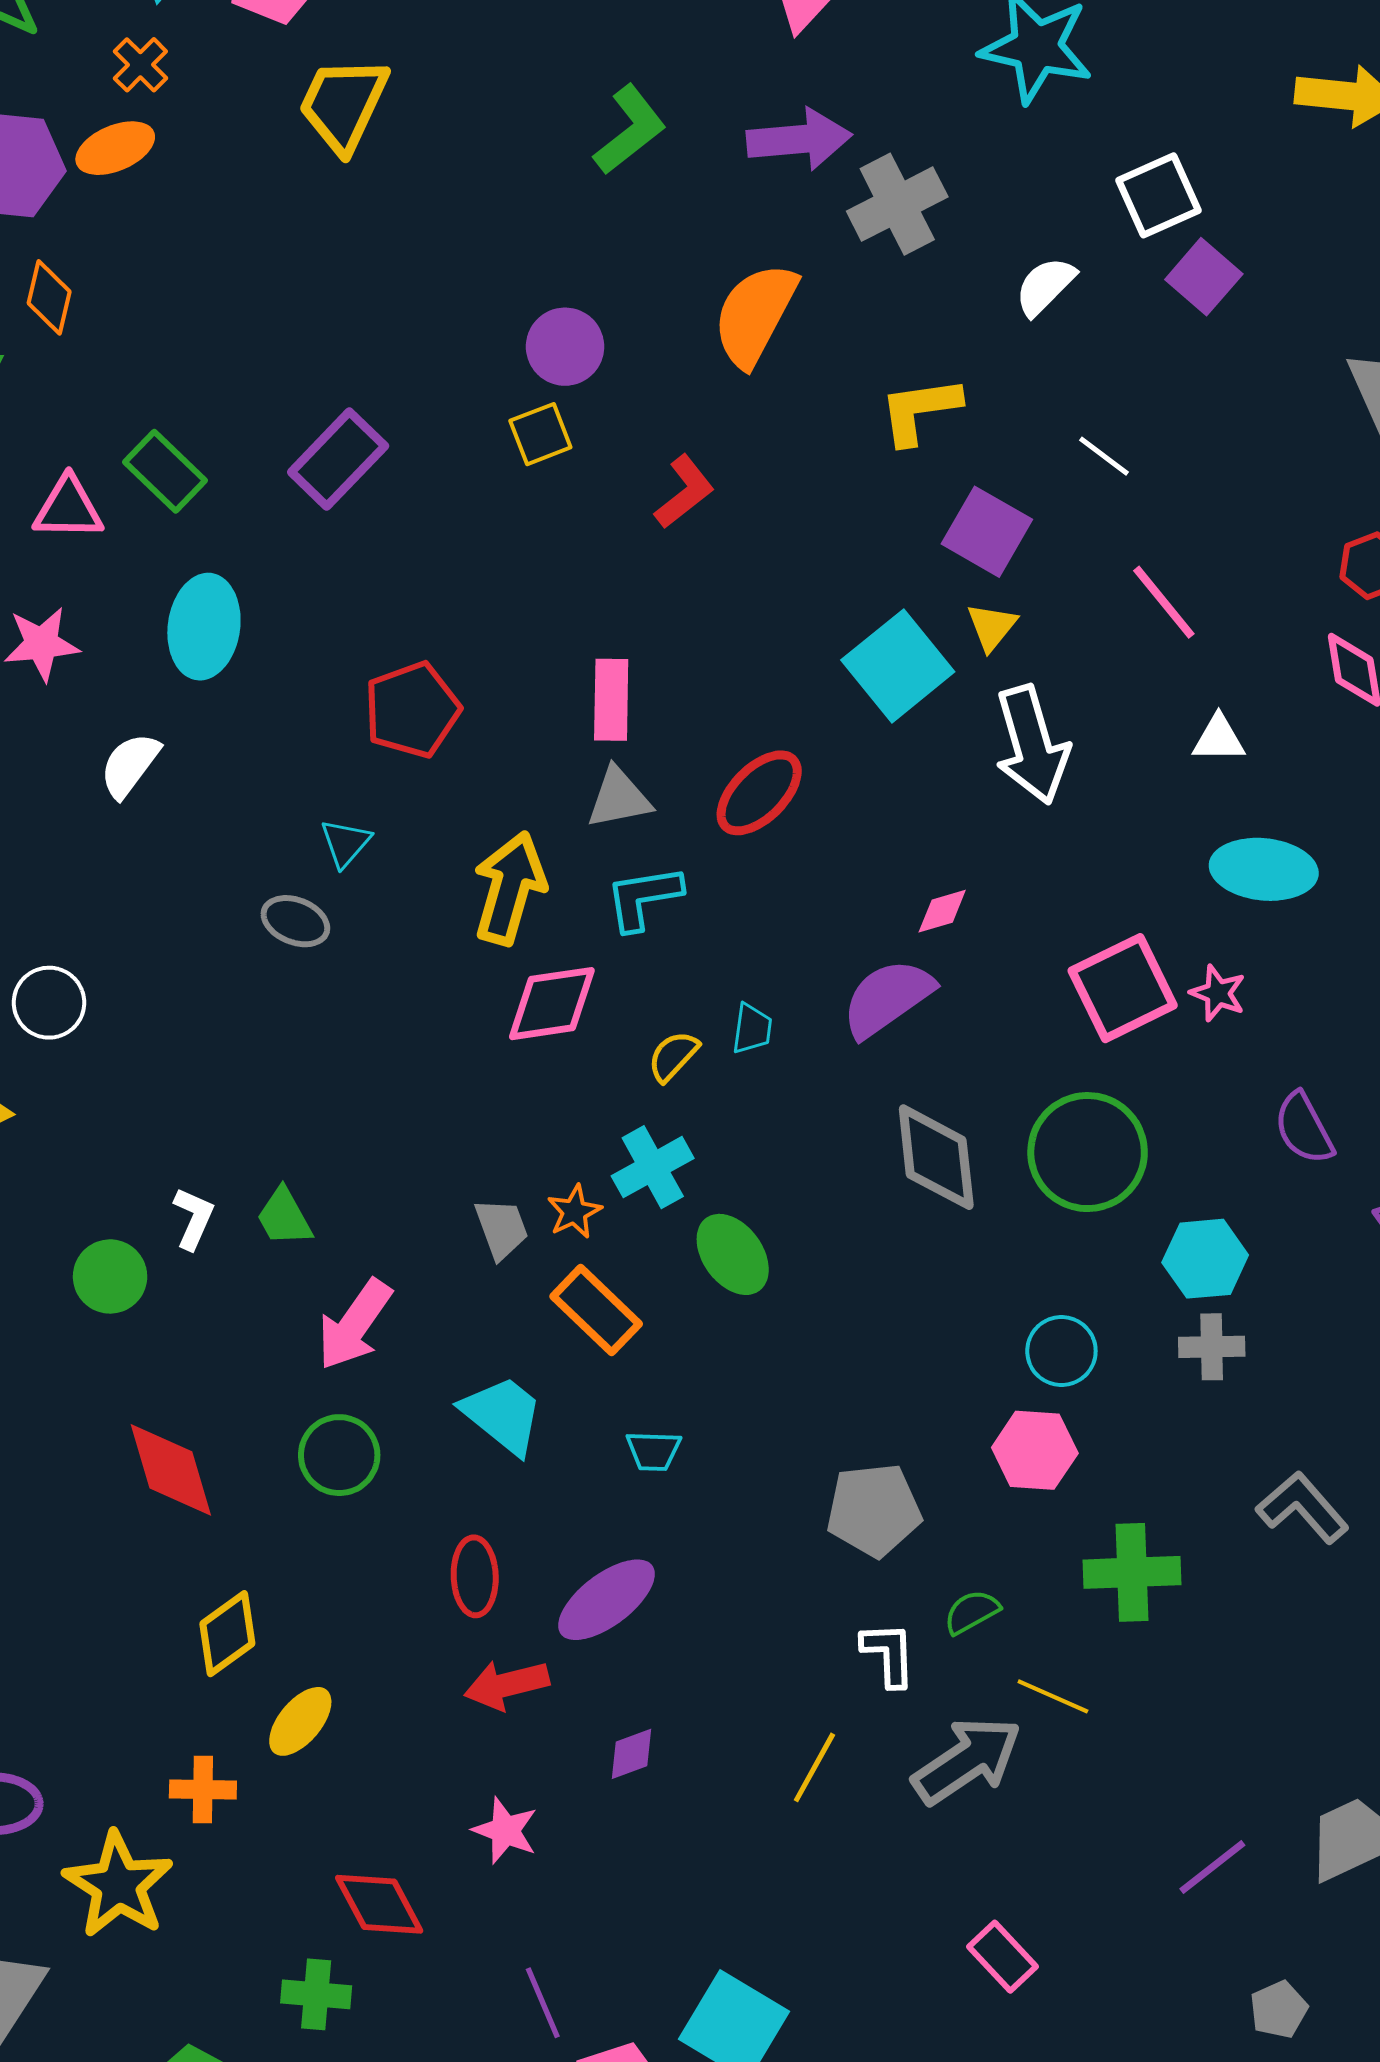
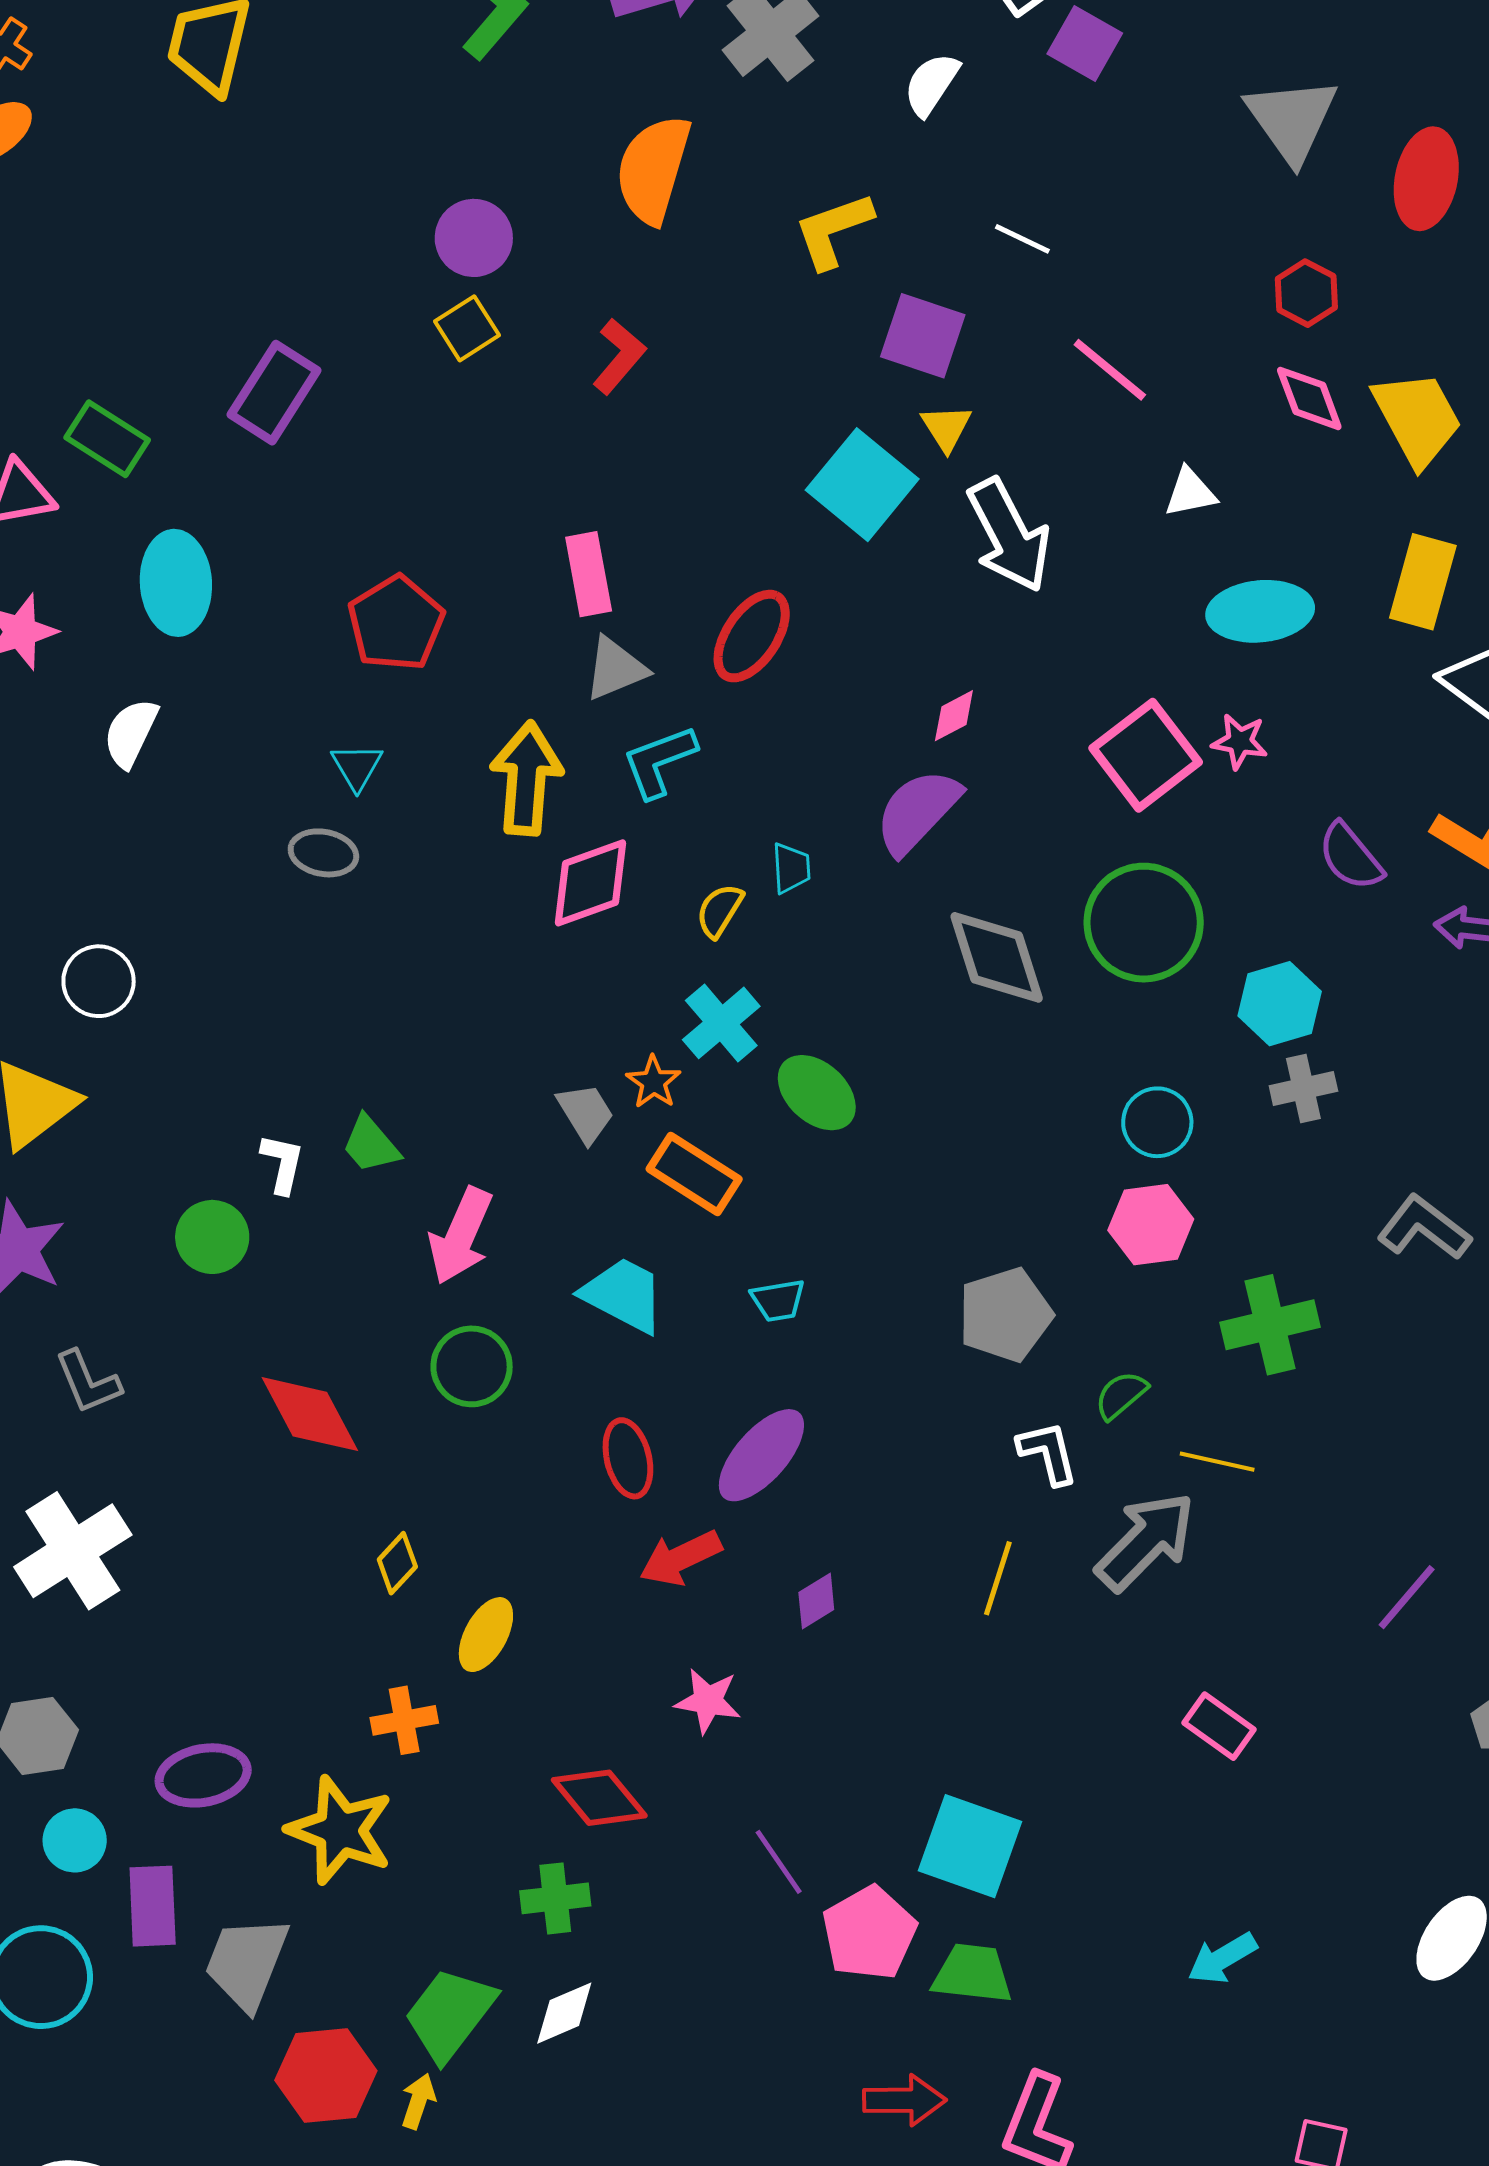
yellow diamond: (227, 1634) -> (397, 1563), size x0.7

